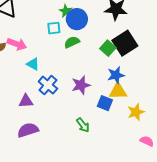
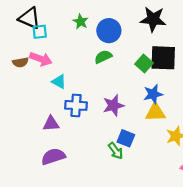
green star: (66, 11) -> (81, 22), moved
cyan square: (54, 28) -> (40, 32), moved
black square: (125, 43) -> (163, 58), turned 35
blue cross: (48, 85) -> (76, 105), turned -36
blue square: (105, 103) -> (126, 138), moved

